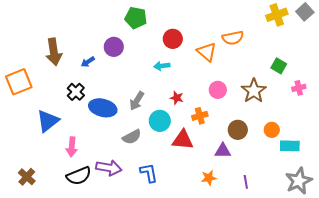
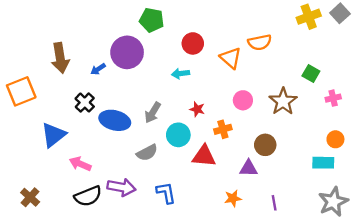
purple circle: (114, 47) -> (127, 52), size x1.5
orange circle: (272, 130) -> (335, 139), moved
pink arrow: (72, 147) -> (80, 164), turned 108

